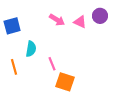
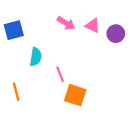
purple circle: (100, 16) -> (116, 34), moved
orange line: (14, 67) -> (16, 92), moved

